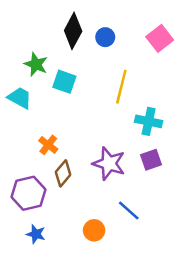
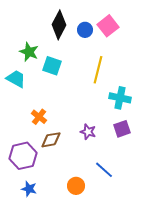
pink square: (160, 38) -> (108, 26), moved
purple star: (109, 163) -> (88, 132), size x0.6
brown diamond: (63, 173) -> (51, 140), turned 40

